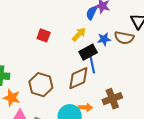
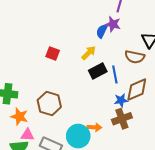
blue star: (104, 39) -> (121, 100), moved
blue line: (92, 65) -> (115, 74), moved
brown diamond: (78, 78) -> (137, 90), moved

